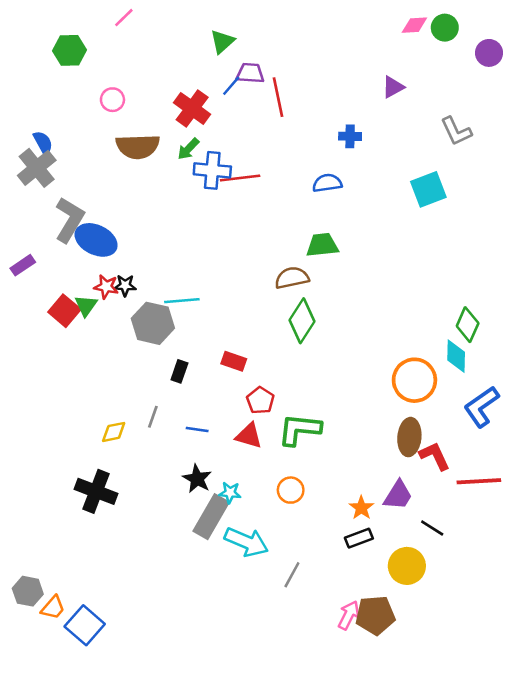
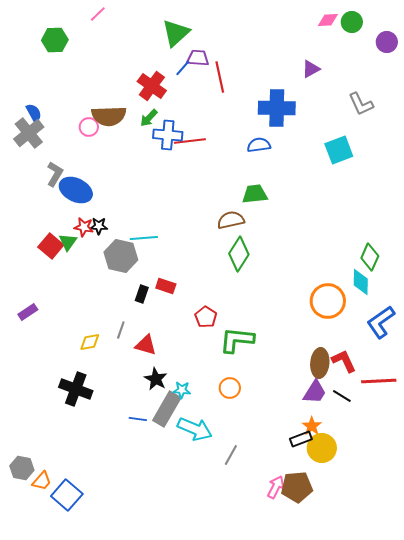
green triangle: (222, 42) -> (176, 33), size x1.4
pink circle: (112, 100) -> (89, 127), moved
blue cross: (350, 136) -> (277, 108), size x2.0
gray L-shape: (69, 220) -> (55, 174), size x0.7
purple rectangle: (23, 265) -> (28, 312), moved
red rectangle: (234, 361) -> (166, 286), moved
blue line: (197, 429) -> (138, 419), moved
red triangle: (249, 436) -> (146, 345), moved
brown ellipse: (409, 437) -> (320, 363), moved
orange star: (361, 508) -> (312, 426), moved
black line: (432, 528) -> (342, 396), moved
black rectangle: (359, 538) -> (301, 439), moved

